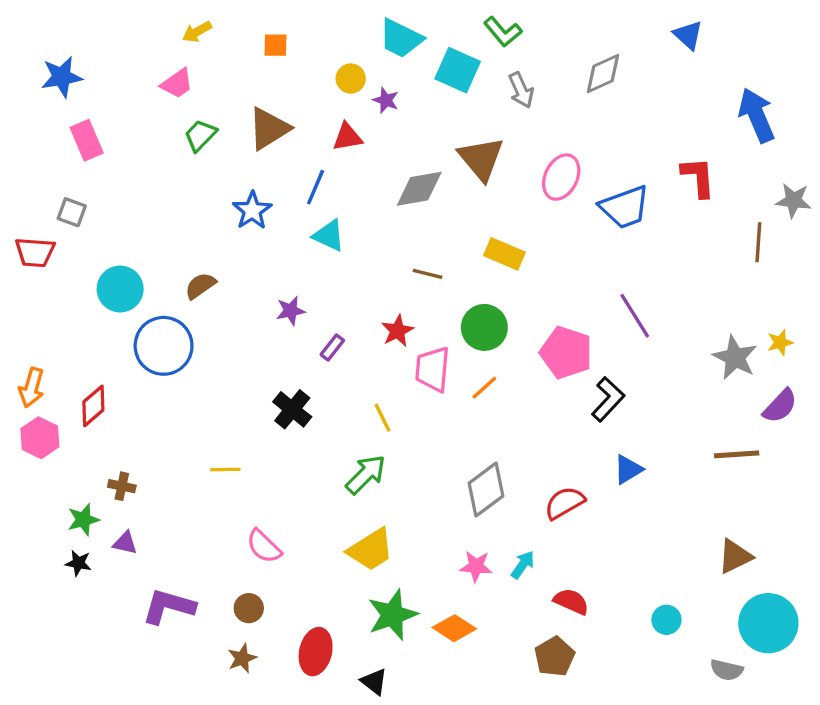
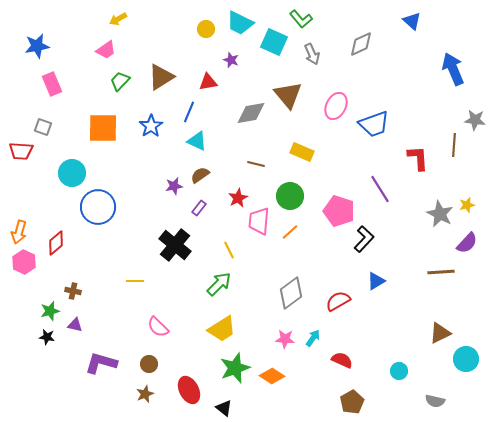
orange square: (276, 45) -> (103, 128), moved, size x2.0
yellow circle: (351, 78) -> (206, 29), moved
red L-shape: (698, 177) -> (418, 158), moved
brown semicircle: (200, 286) -> (200, 175), moved
black cross: (292, 409) -> (175, 245), size x1.4
cyan circle: (768, 623) -> (466, 359), moved, size x0.7
red ellipse: (316, 652) -> (189, 390), turned -40
brown pentagon: (555, 657) -> (352, 402), moved

